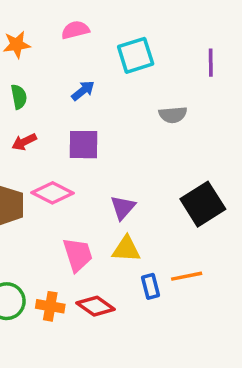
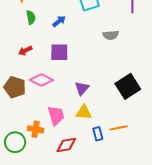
green semicircle: (19, 97) -> (31, 17), moved
orange cross: (50, 306) -> (36, 129), moved
red diamond: (96, 306) -> (66, 145), turned -45

